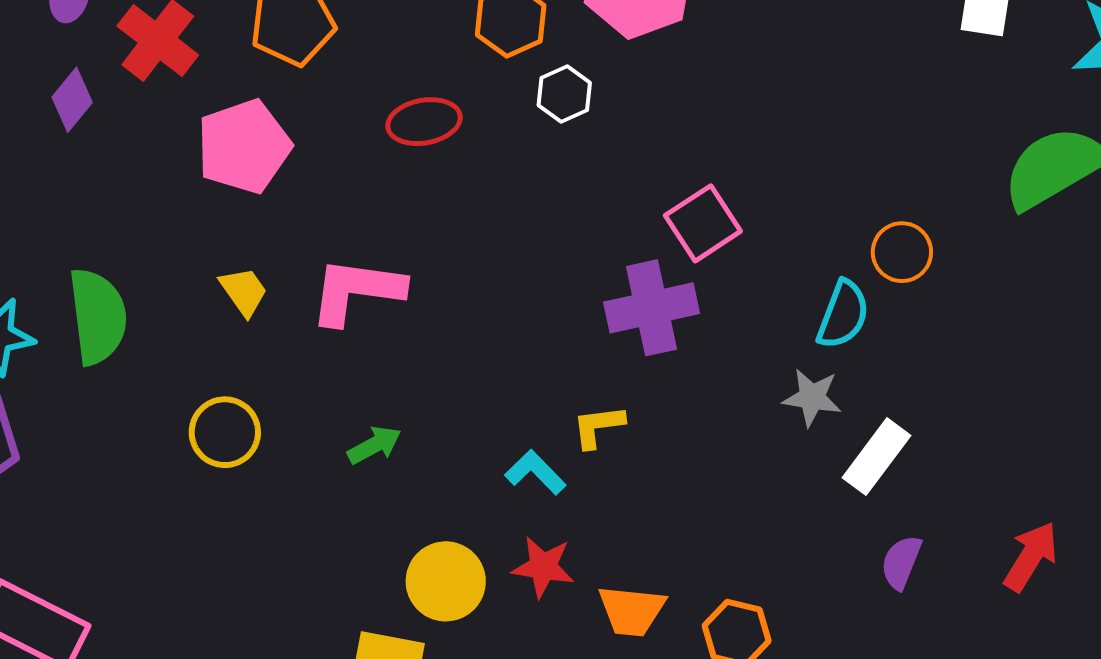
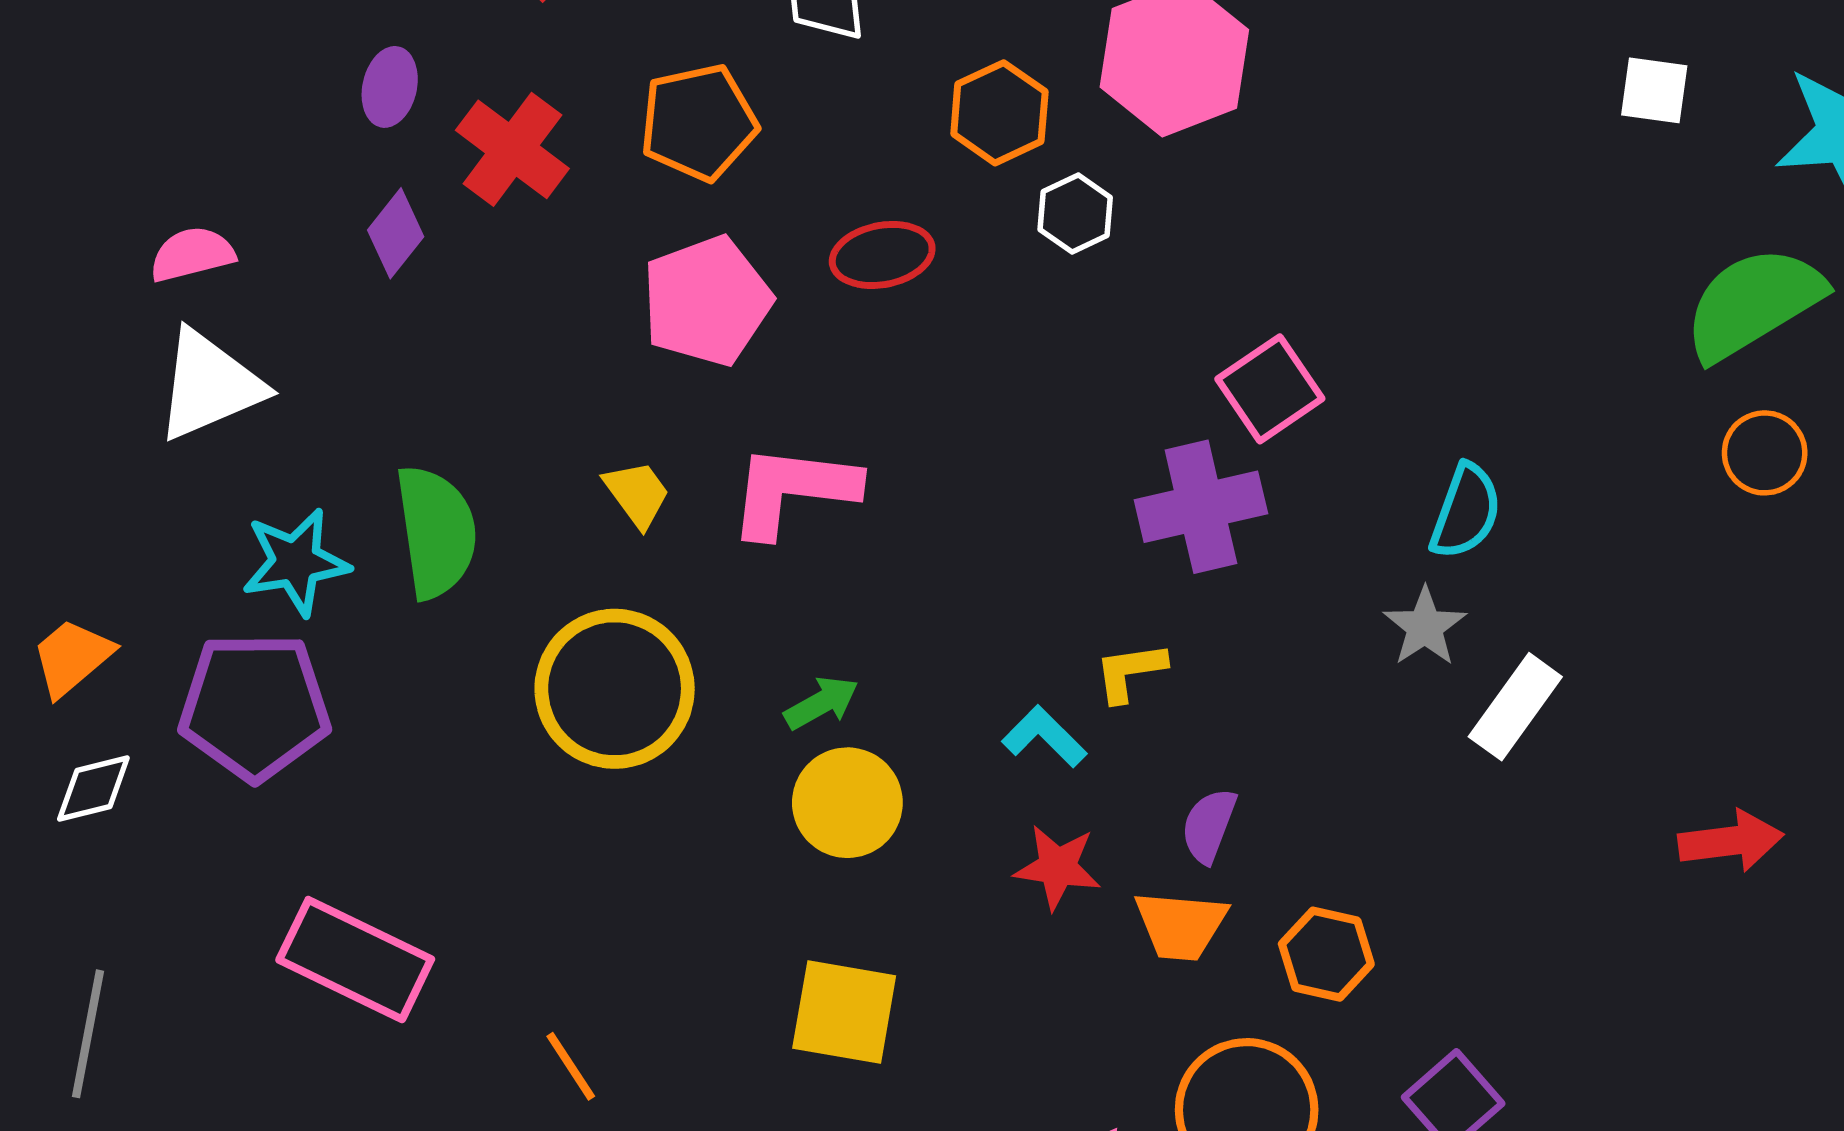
pink pentagon: (244, 146) -> (707, 301), moved
orange circle: (902, 252) -> (1765, 453), moved
gray star: (812, 397) -> (1425, 627), turned 30
yellow circle: (225, 432) -> (615, 689), size x1.6
red arrow: (1031, 556) -> (1731, 841), turned 52
purple semicircle: (901, 562) -> (1209, 826), moved
yellow circle: (446, 581) -> (847, 803), moved

